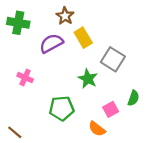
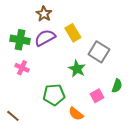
brown star: (65, 16) -> (44, 14), moved
green cross: (18, 23) -> (20, 40), moved
orange semicircle: (97, 129) -> (76, 114), moved

